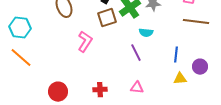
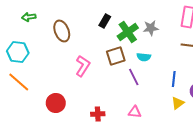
brown square: (107, 18) -> (116, 56), moved
yellow triangle: (180, 79) -> (178, 103), turned -32
red circle: (58, 92) -> (56, 103), moved

